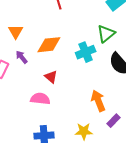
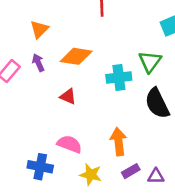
green triangle: (106, 34) -> (150, 62), turned -30
red triangle: (51, 77) -> (68, 96), turned -32
pink semicircle: (40, 99) -> (70, 144), moved

